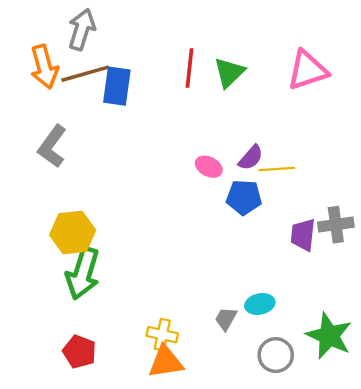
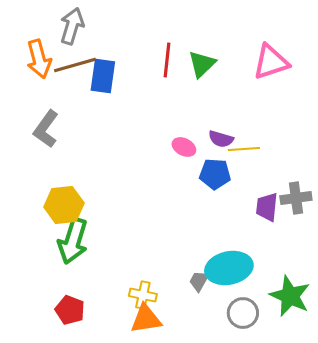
purple semicircle: (251, 158) -> (221, 139), turned 65
cyan ellipse: (260, 304) -> (229, 268), size x1.8

